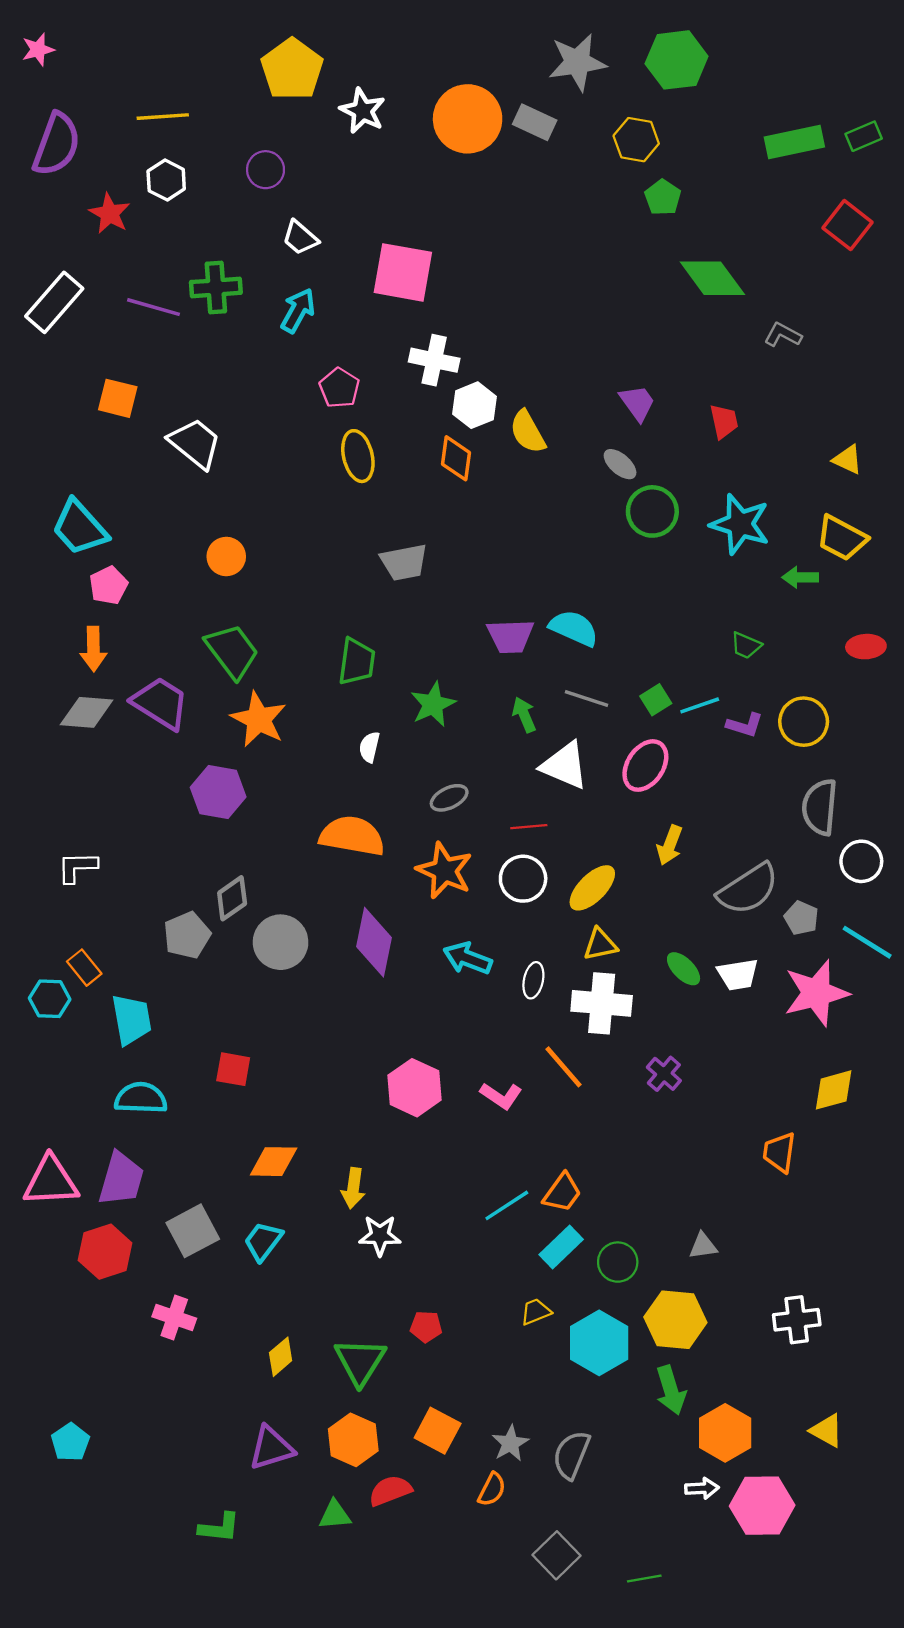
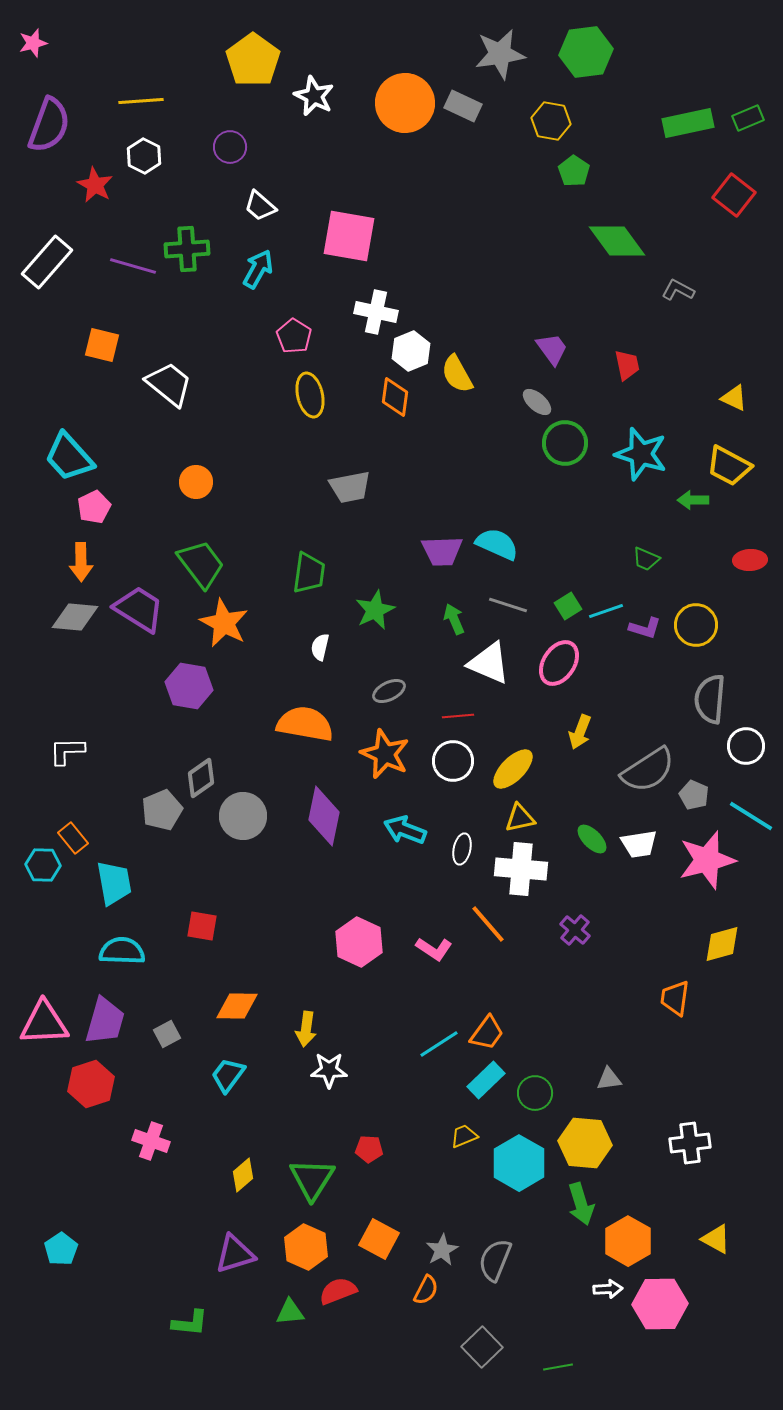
gray square: (193, 1231) -> (167, 1034), moved, size x0.6

